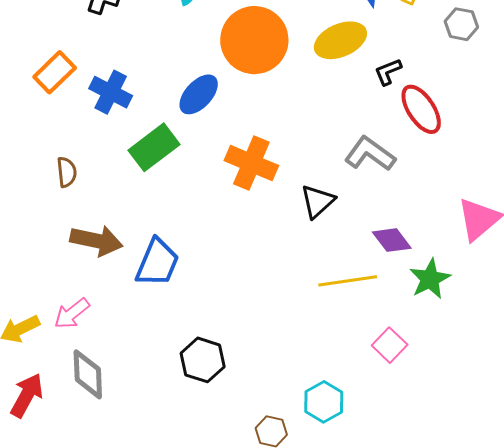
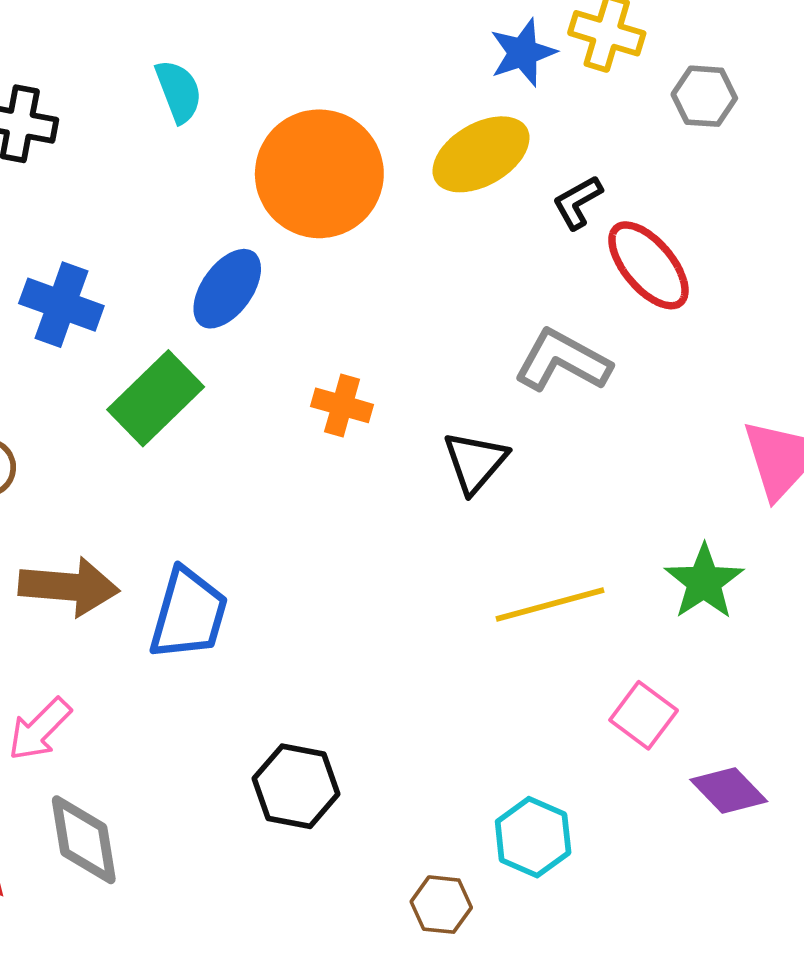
orange cross: (251, 163) -> (342, 405), size x0.6
purple diamond: (392, 240) -> (729, 791), moved

